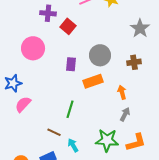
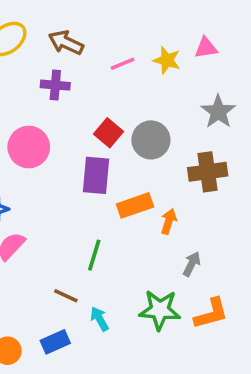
red square: (68, 26) -> (108, 133), moved
gray circle: (100, 55) -> (151, 140), moved
brown cross: (134, 62) -> (208, 172), size x1.5
purple rectangle: (71, 64) -> (96, 175), size x1.5
orange arrow: (122, 92) -> (169, 221), moved, turned 32

